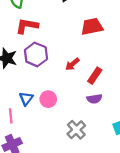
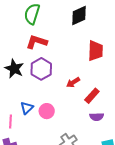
red trapezoid: (92, 26) -> (96, 51), turned 95
purple semicircle: (94, 99) -> (97, 117), moved

